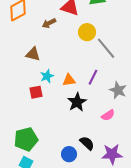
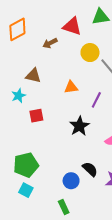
cyan star: (47, 76) -> (19, 96), moved
orange triangle: (69, 80) -> (71, 87), moved

